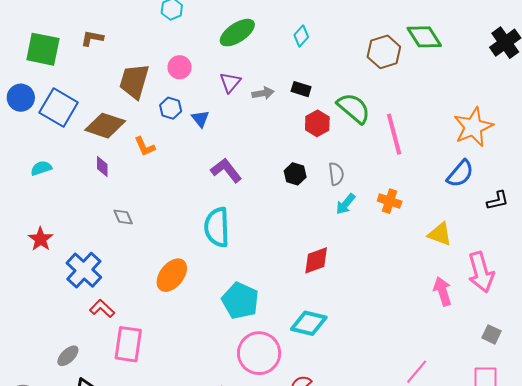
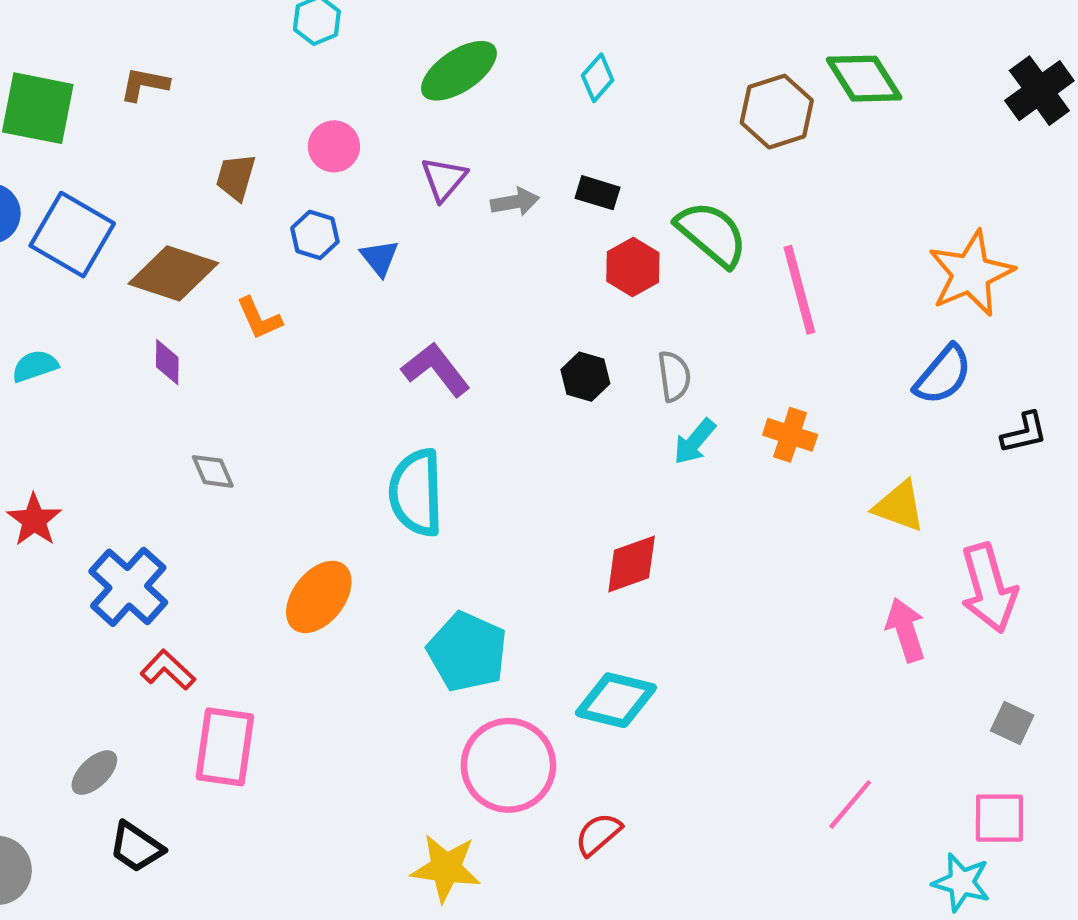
brown trapezoid: (134, 81) -> (236, 177), size x0.6

